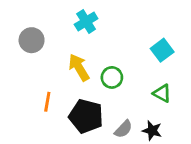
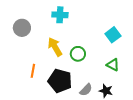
cyan cross: (86, 22) -> (60, 15), turned 35

